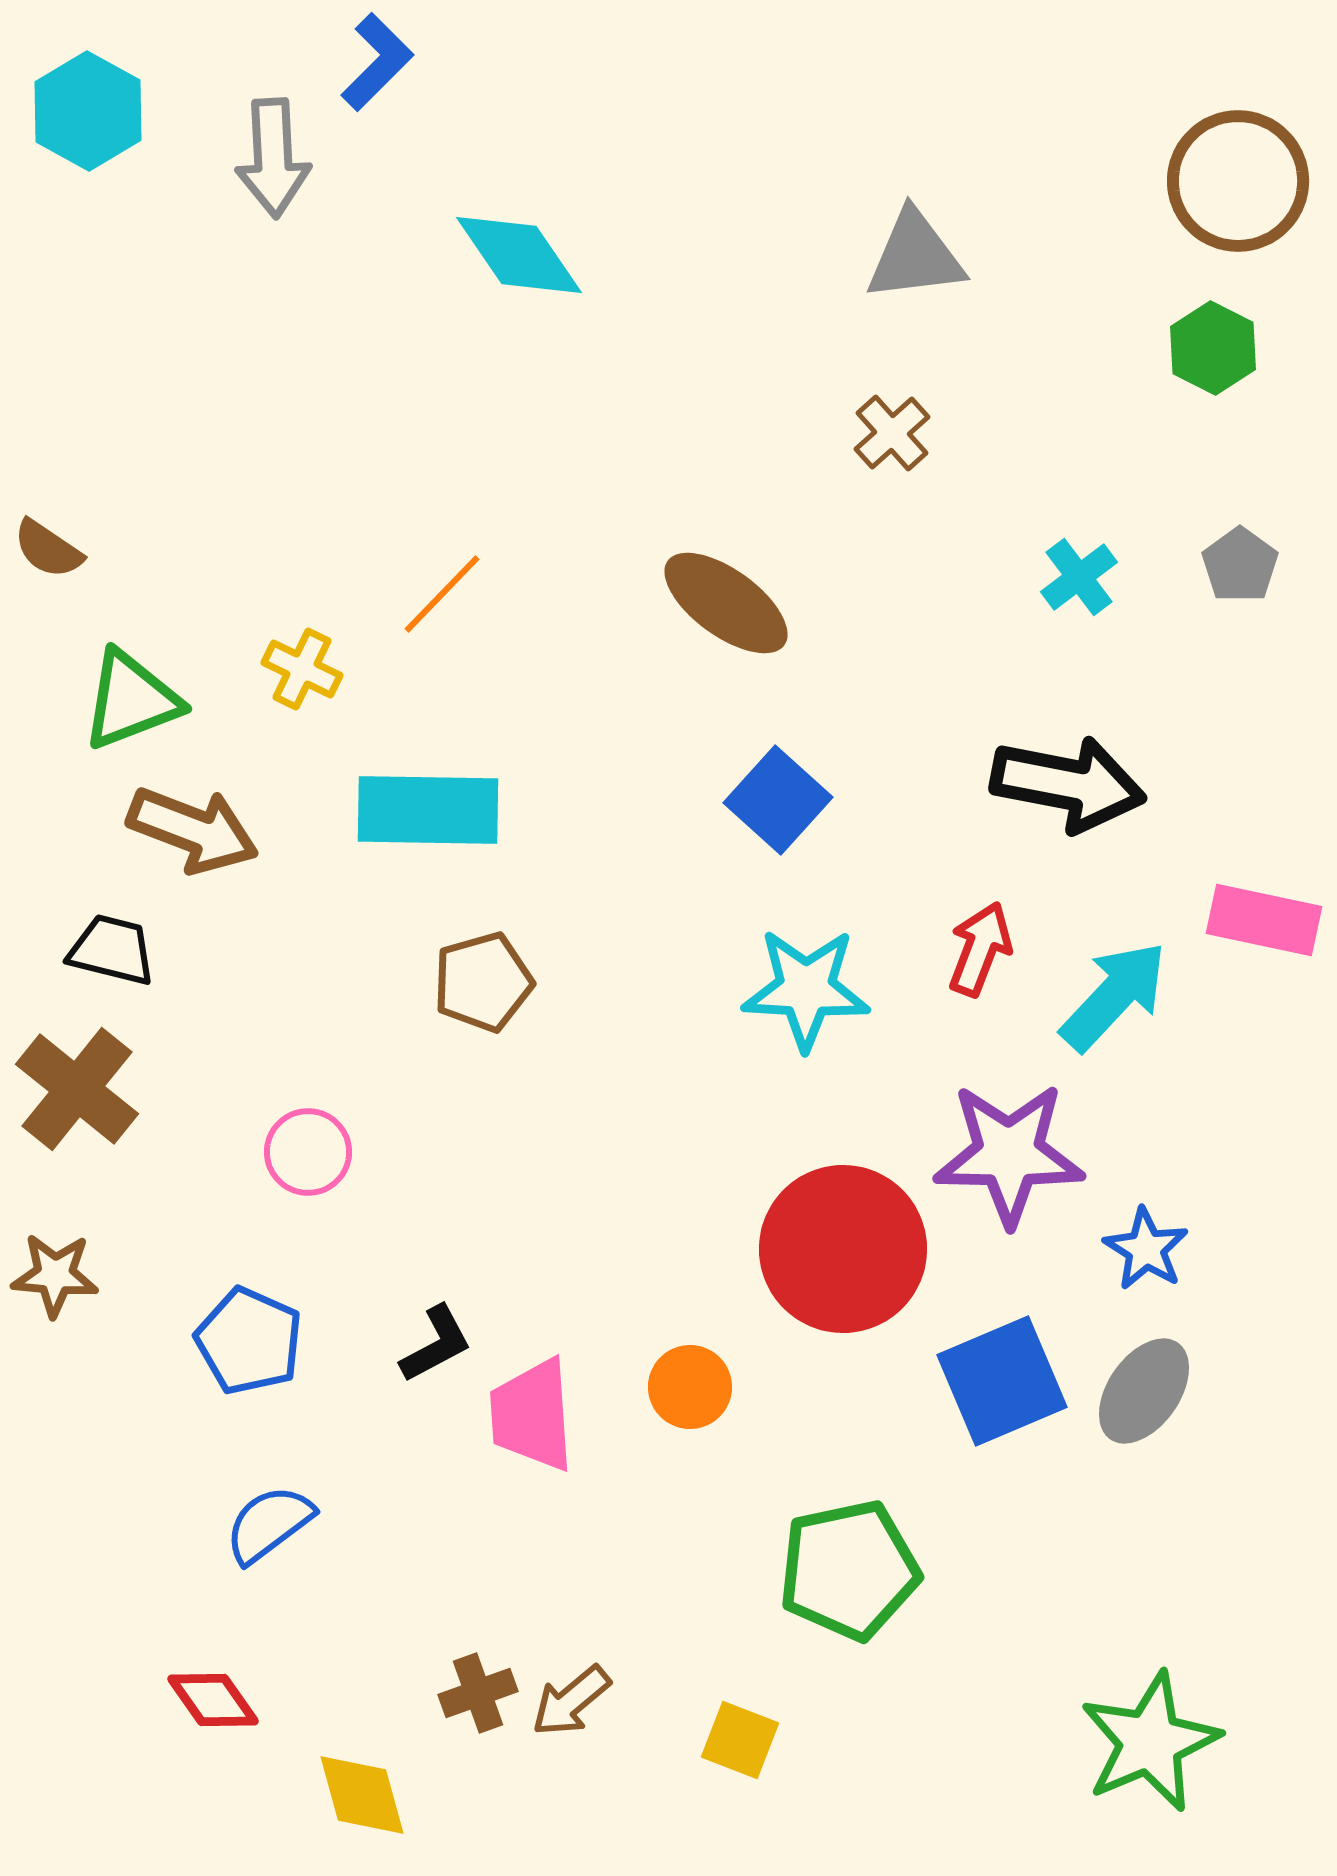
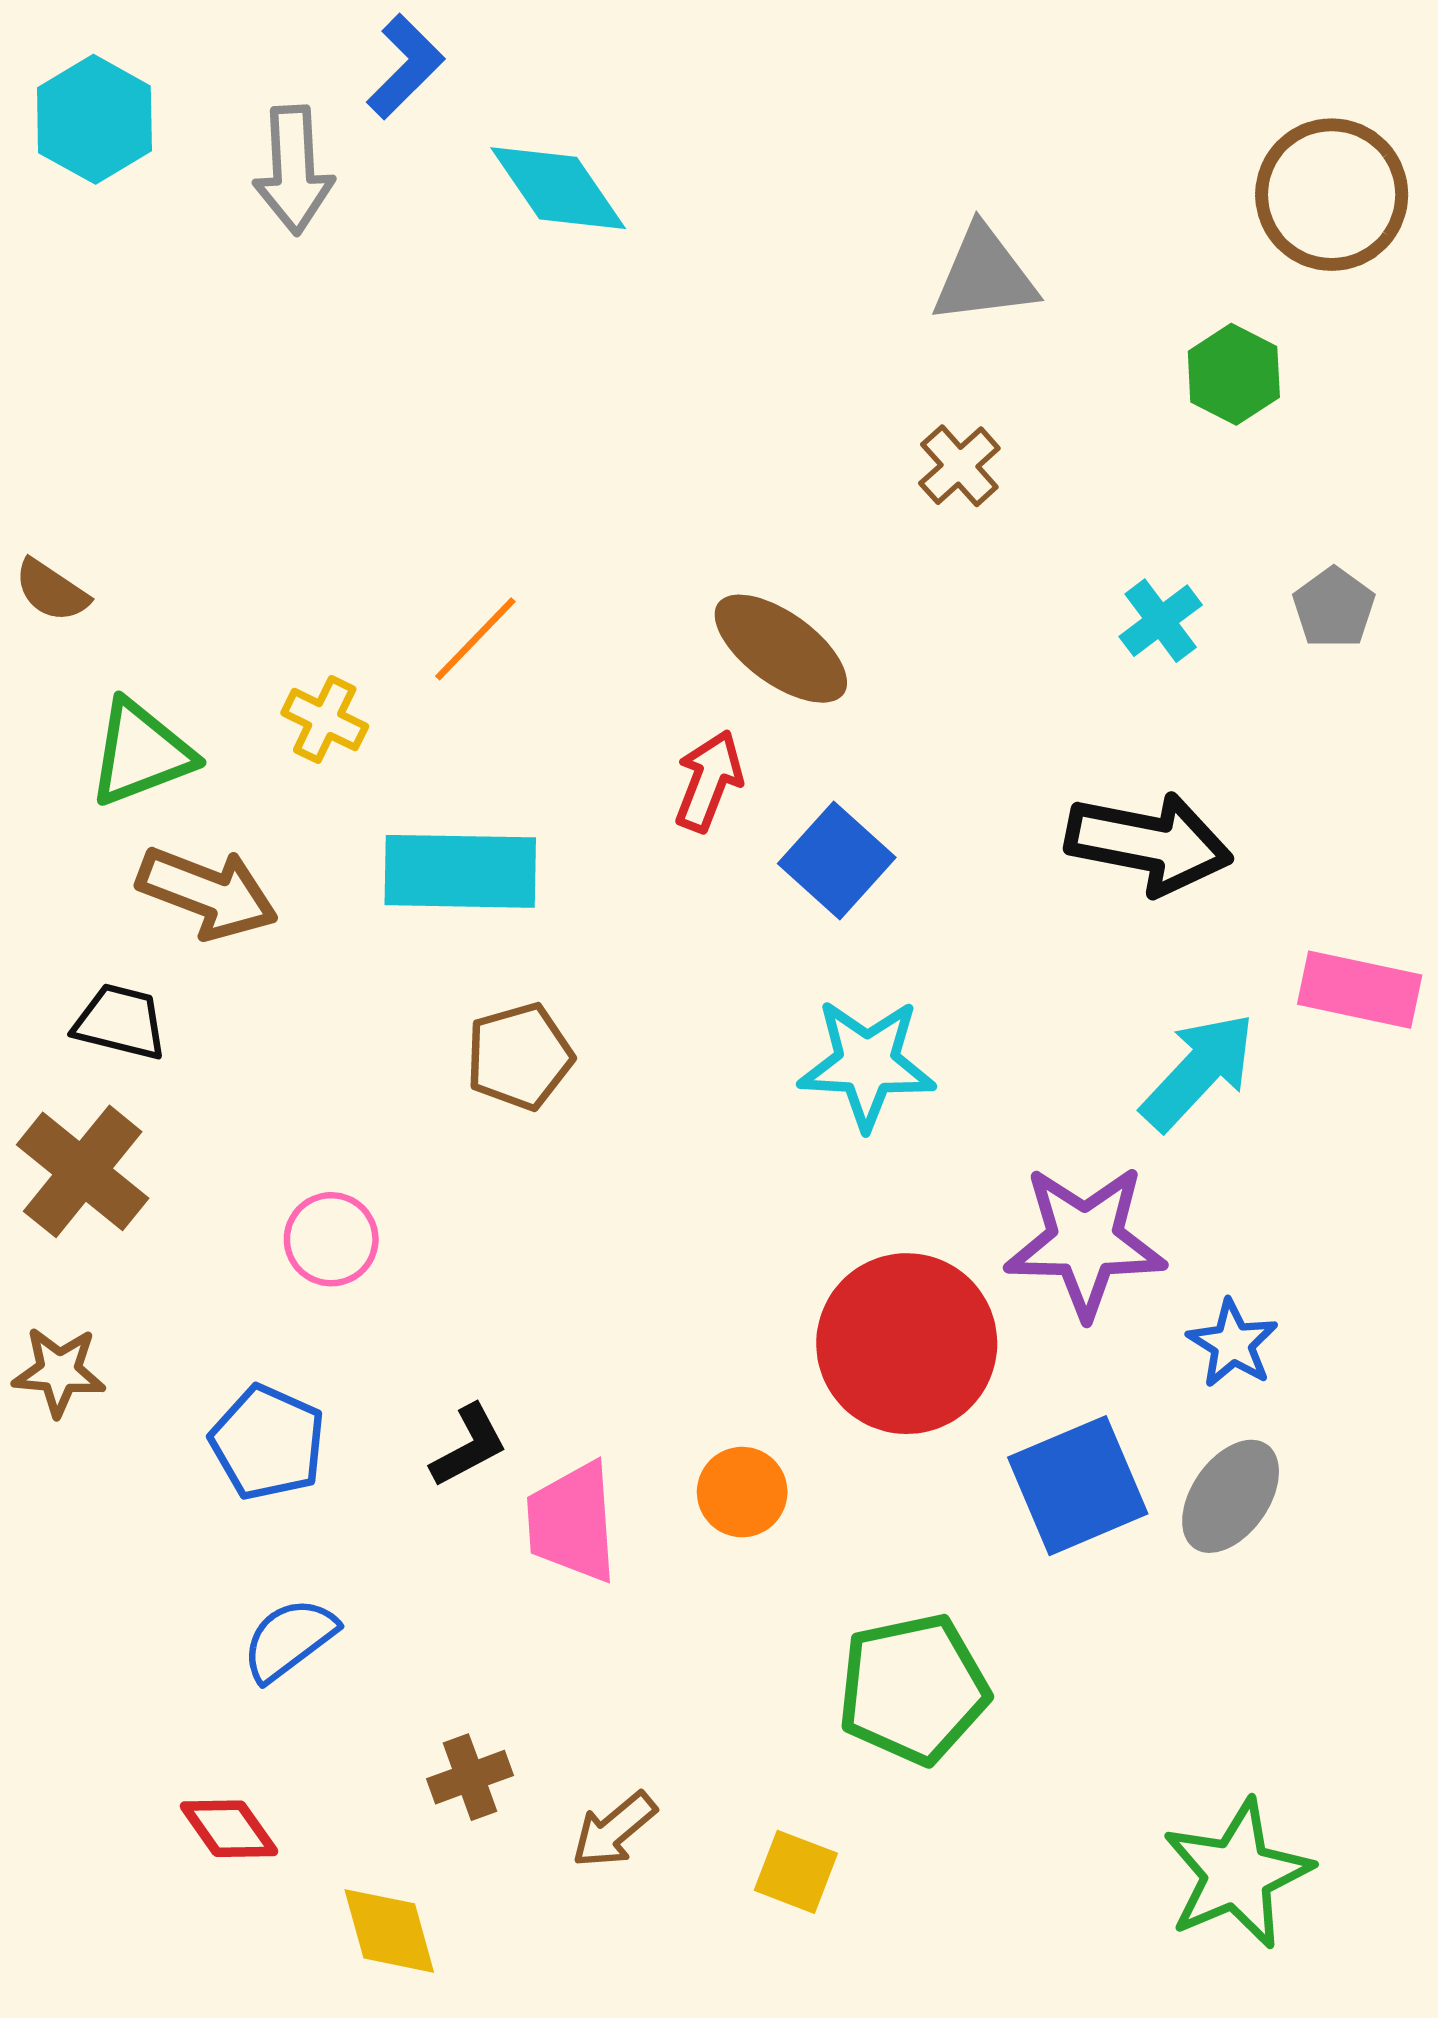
cyan diamond: (519, 255) -> (558, 188), moved
green hexagon: (1213, 348) -> (1234, 374), moved
red arrow: (980, 949) -> (709, 781), moved
brown cross: (478, 1693) -> (470, 1777), moved

